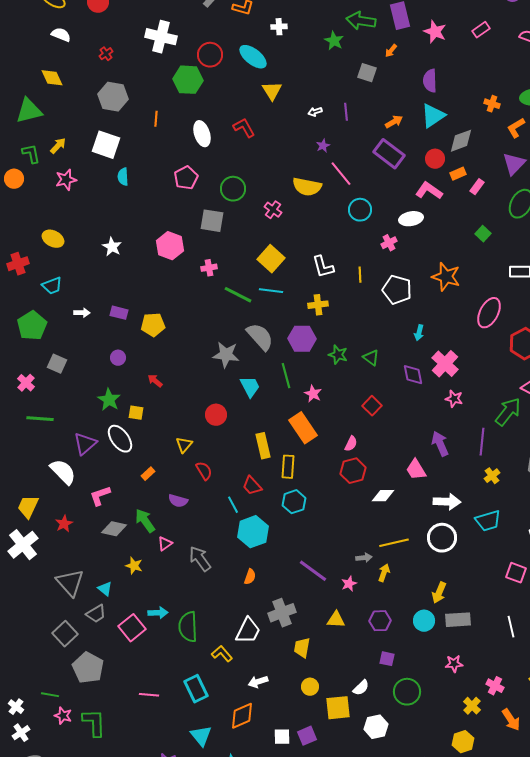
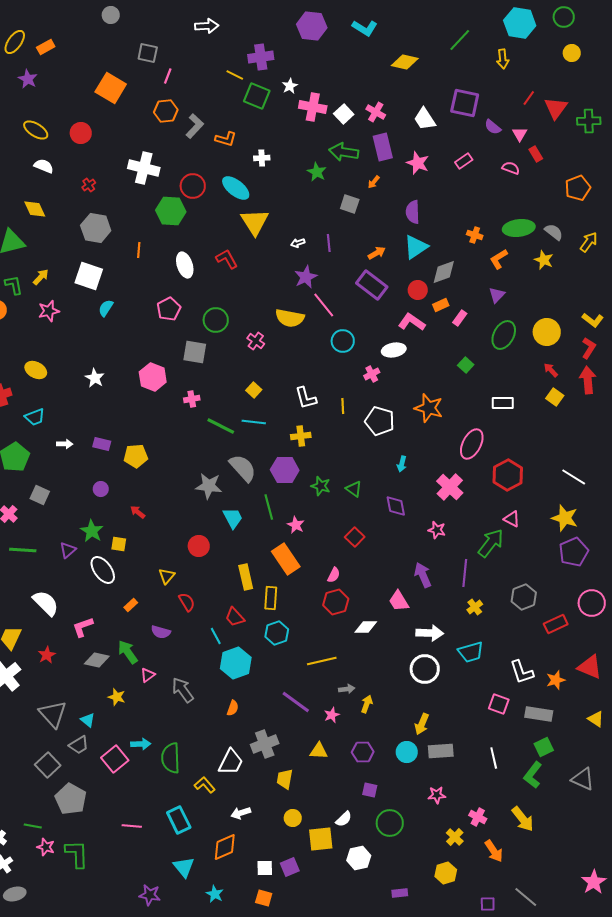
yellow triangle: (272, 91) -> (255, 222), size x1.4
purple star: (323, 146) -> (306, 277), size x1.6
purple triangle: (514, 164) -> (497, 295), size x0.7
cyan semicircle: (123, 177) -> (106, 308), turned 36
yellow square: (271, 259) -> (254, 390), size x0.6
pink cross: (445, 364) -> (450, 487), moved
purple triangle: (85, 444) -> (68, 550), moved, size x0.7
yellow line: (394, 543) -> (322, 661), moved

